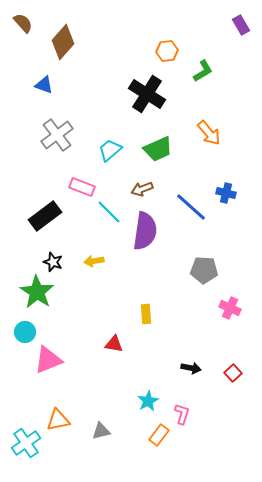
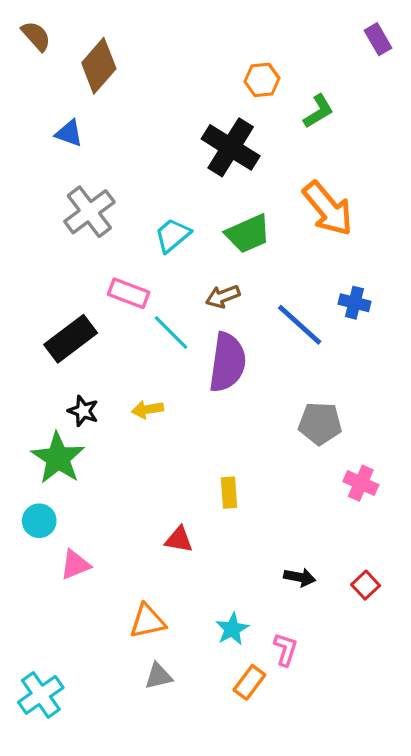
orange arrow: (209, 133) -> (328, 209), size x1.4
pink triangle: (48, 360) -> (75, 565), size x0.7
orange triangle: (58, 420) -> (147, 621), moved

